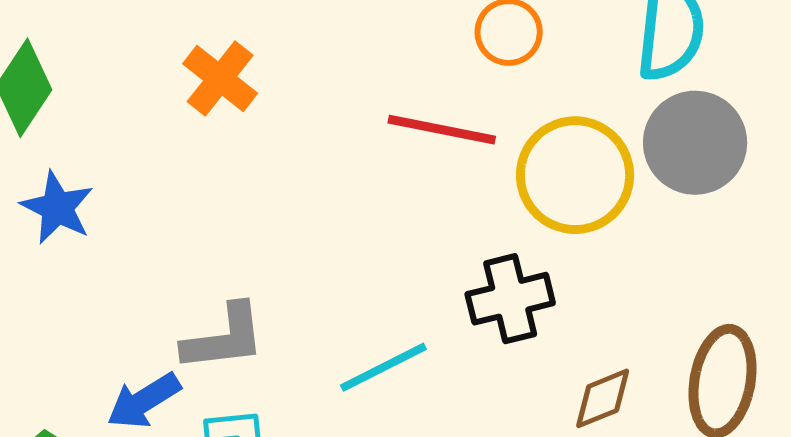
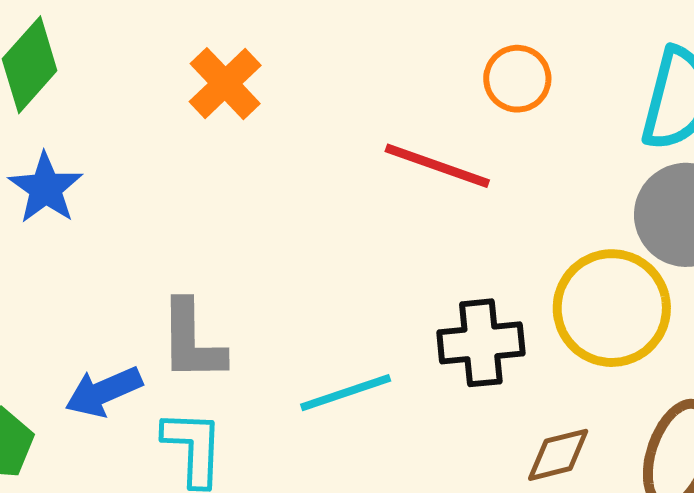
yellow circle: (575, 175) -> (612, 308), moved
gray L-shape: (224, 338) -> (192, 341), turned 88

